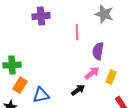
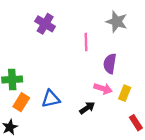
purple cross: (41, 16) -> (45, 24), turned 36
pink arrow: (92, 73) -> (103, 89), turned 56
blue triangle: (41, 95) -> (51, 99), moved

